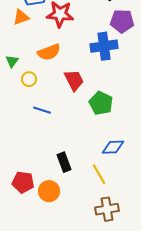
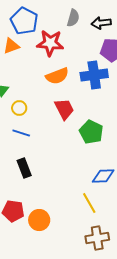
orange semicircle: (49, 52) -> (57, 76), moved
blue line: (42, 110) -> (21, 133), moved
black rectangle: (64, 162) -> (24, 168), moved

